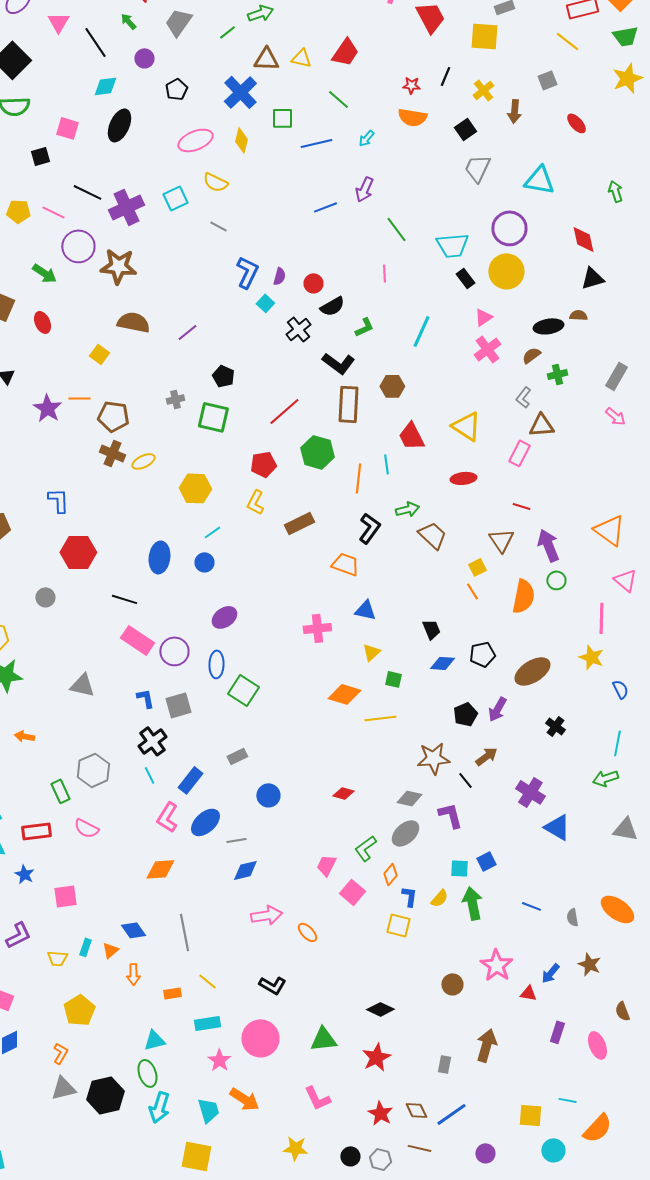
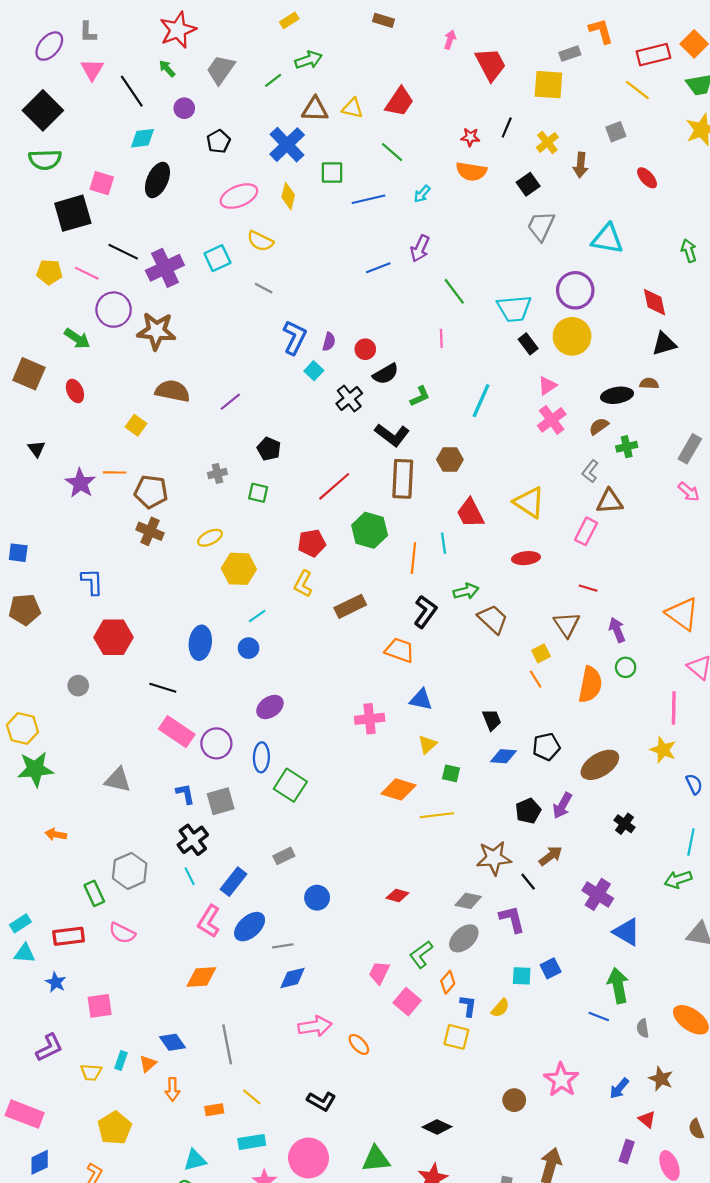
black square: (40, 156) -> (73, 213), size x1.8
green square: (213, 417) -> (258, 493), size x0.6
yellow ellipse: (143, 461) -> (210, 538), moved
purple arrow: (548, 545) -> (617, 630), size x0.7
green arrow: (472, 903) -> (618, 986), moved
red triangle: (528, 993) -> (647, 1119), moved, turned 30

